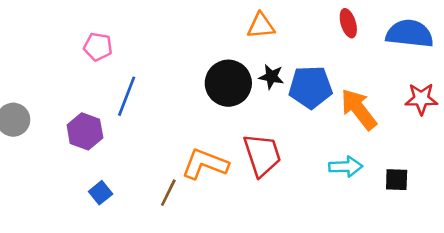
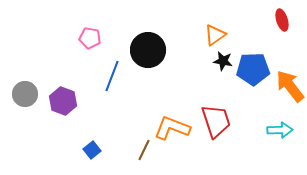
orange triangle: (261, 26) -> (215, 35), moved, turned -30
black circle: (228, 83) -> (148, 50), moved
purple hexagon: (85, 131) -> (63, 101), moved

